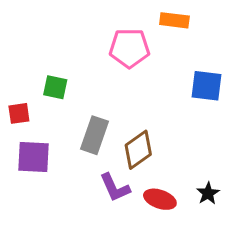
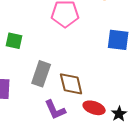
brown diamond: (138, 150) -> (71, 84), turned -68
red ellipse: (160, 199) -> (94, 108), moved

